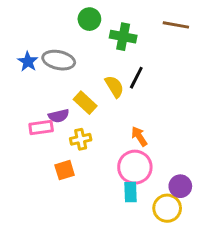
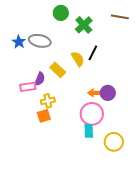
green cross: (123, 37) -> (84, 25), turned 36
purple semicircle: (59, 116) -> (40, 79), turned -56
orange arrow: (139, 136) -> (95, 93), turned -56
yellow cross: (81, 139) -> (48, 101), moved
purple circle: (180, 186) -> (108, 93), moved

